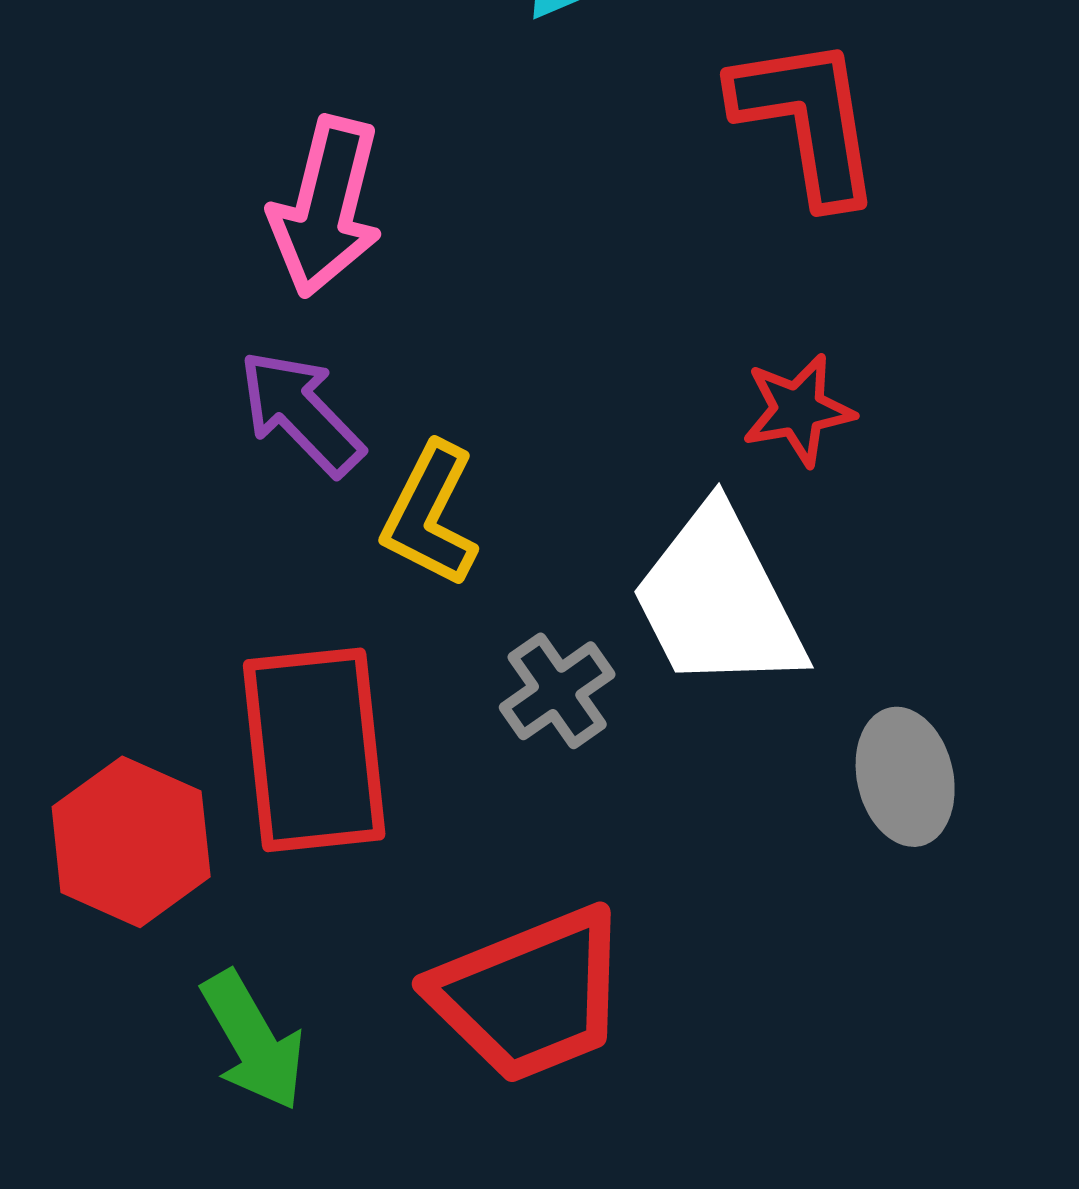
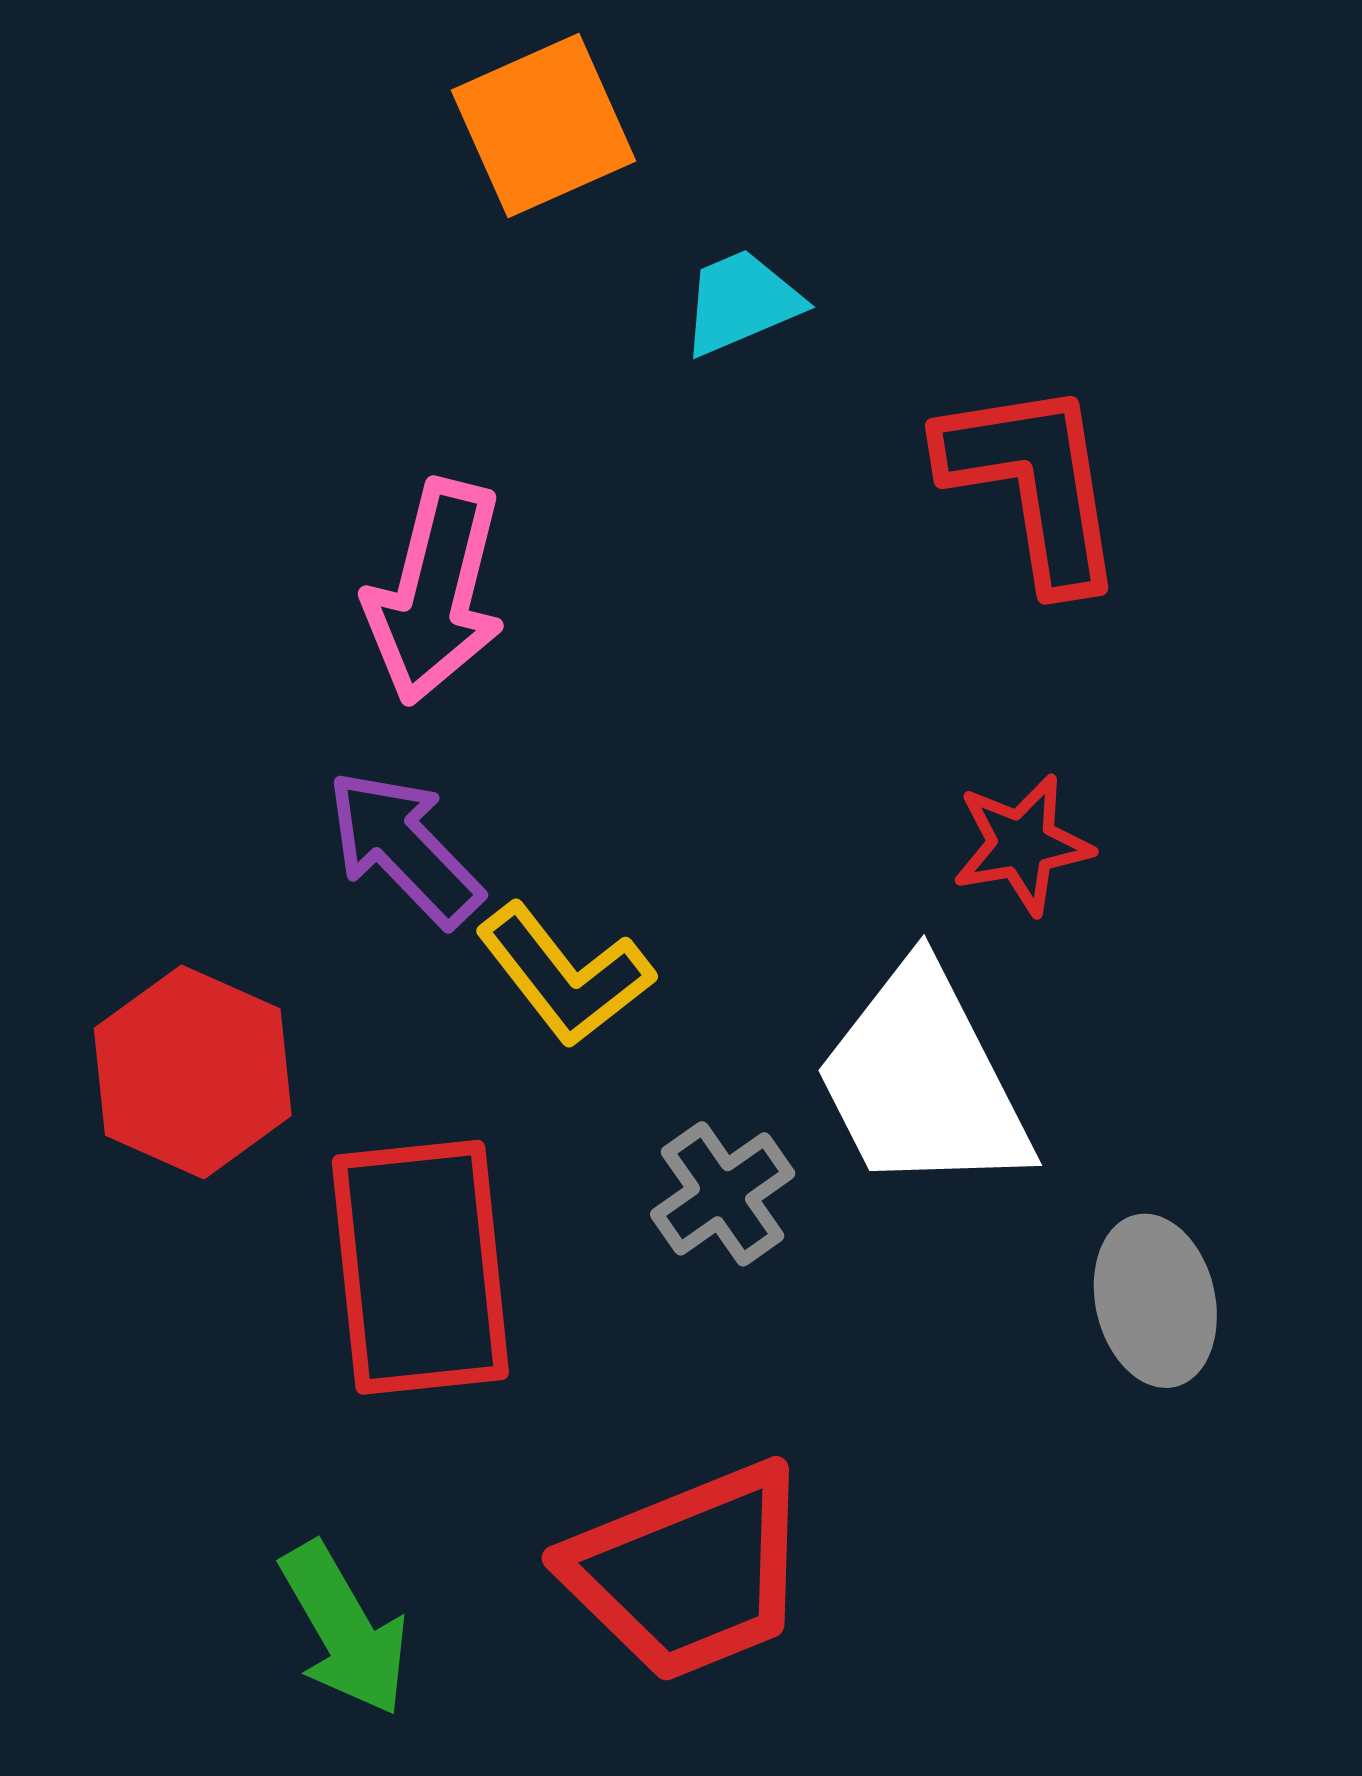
yellow L-shape: (430, 515) -> (565, 975), turned -65
red hexagon: (131, 842) -> (193, 1072), moved

